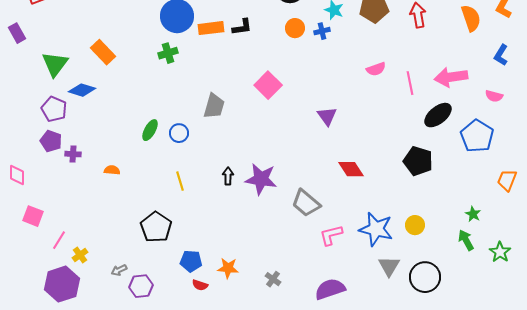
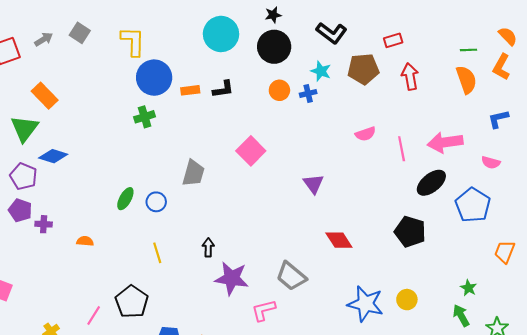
orange rectangle: (211, 28) -> (190, 90), size x0.7
orange rectangle: (103, 52) -> (45, 96), moved
blue L-shape: (501, 55) -> (498, 119), turned 45
purple star: (261, 179) -> (232, 278), moved
pink L-shape: (331, 235) -> (264, 310), moved
pink line: (59, 240) -> (94, 315), moved

